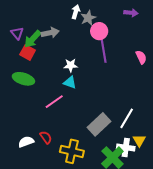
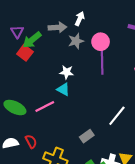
gray star: (88, 18) -> (76, 41), moved
gray arrow: (50, 33) -> (57, 27), moved
green ellipse: (23, 79) -> (15, 108), moved
white line: (127, 118) -> (117, 116), moved
gray rectangle: (99, 124) -> (87, 136), size x0.6

